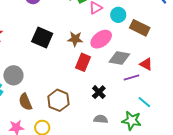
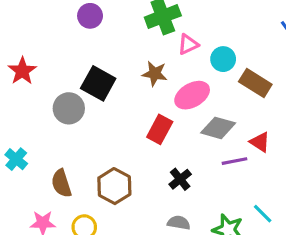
brown star: (75, 39) -> (155, 74), moved
gray circle: (13, 75) -> (69, 108), moved
cyan line: (144, 102) -> (263, 214), moved

